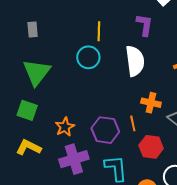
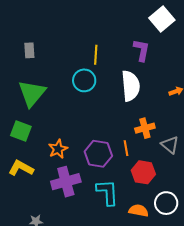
orange cross: (151, 103) -> (145, 128), turned -30

